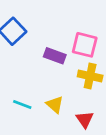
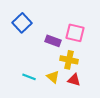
yellow cross: (90, 76) -> (69, 60), moved
red triangle: (85, 119) -> (74, 80), moved, turned -40

